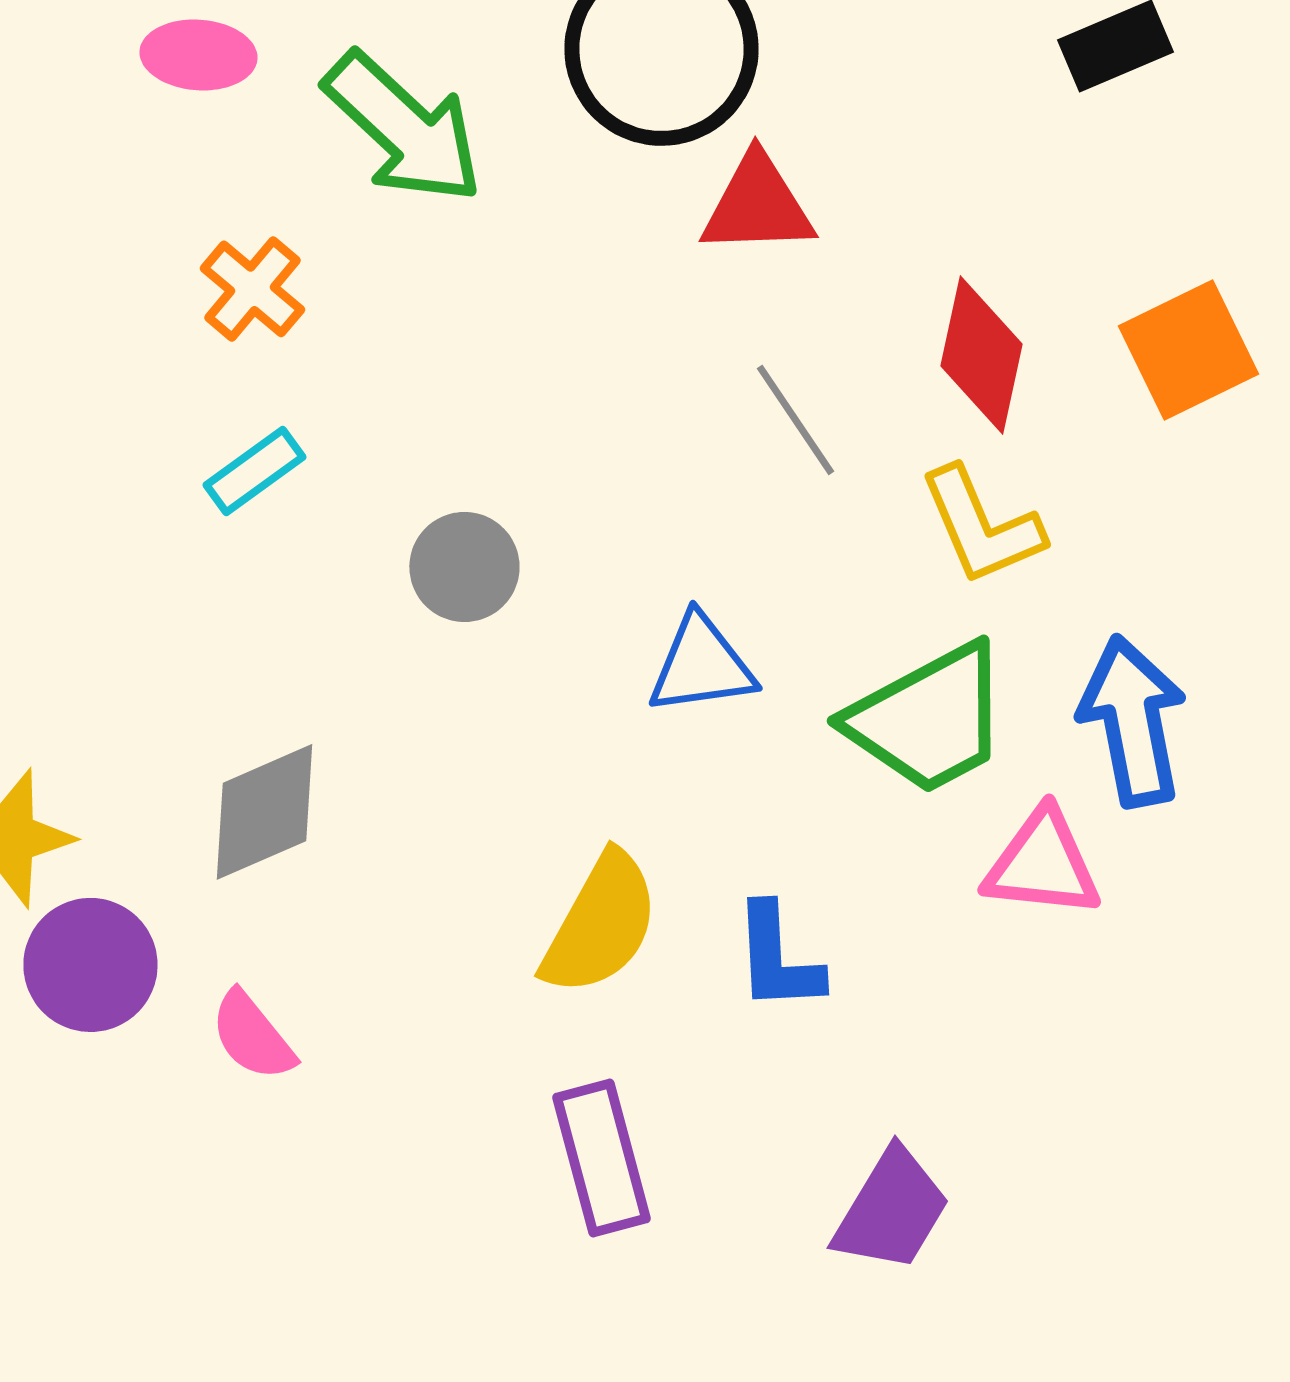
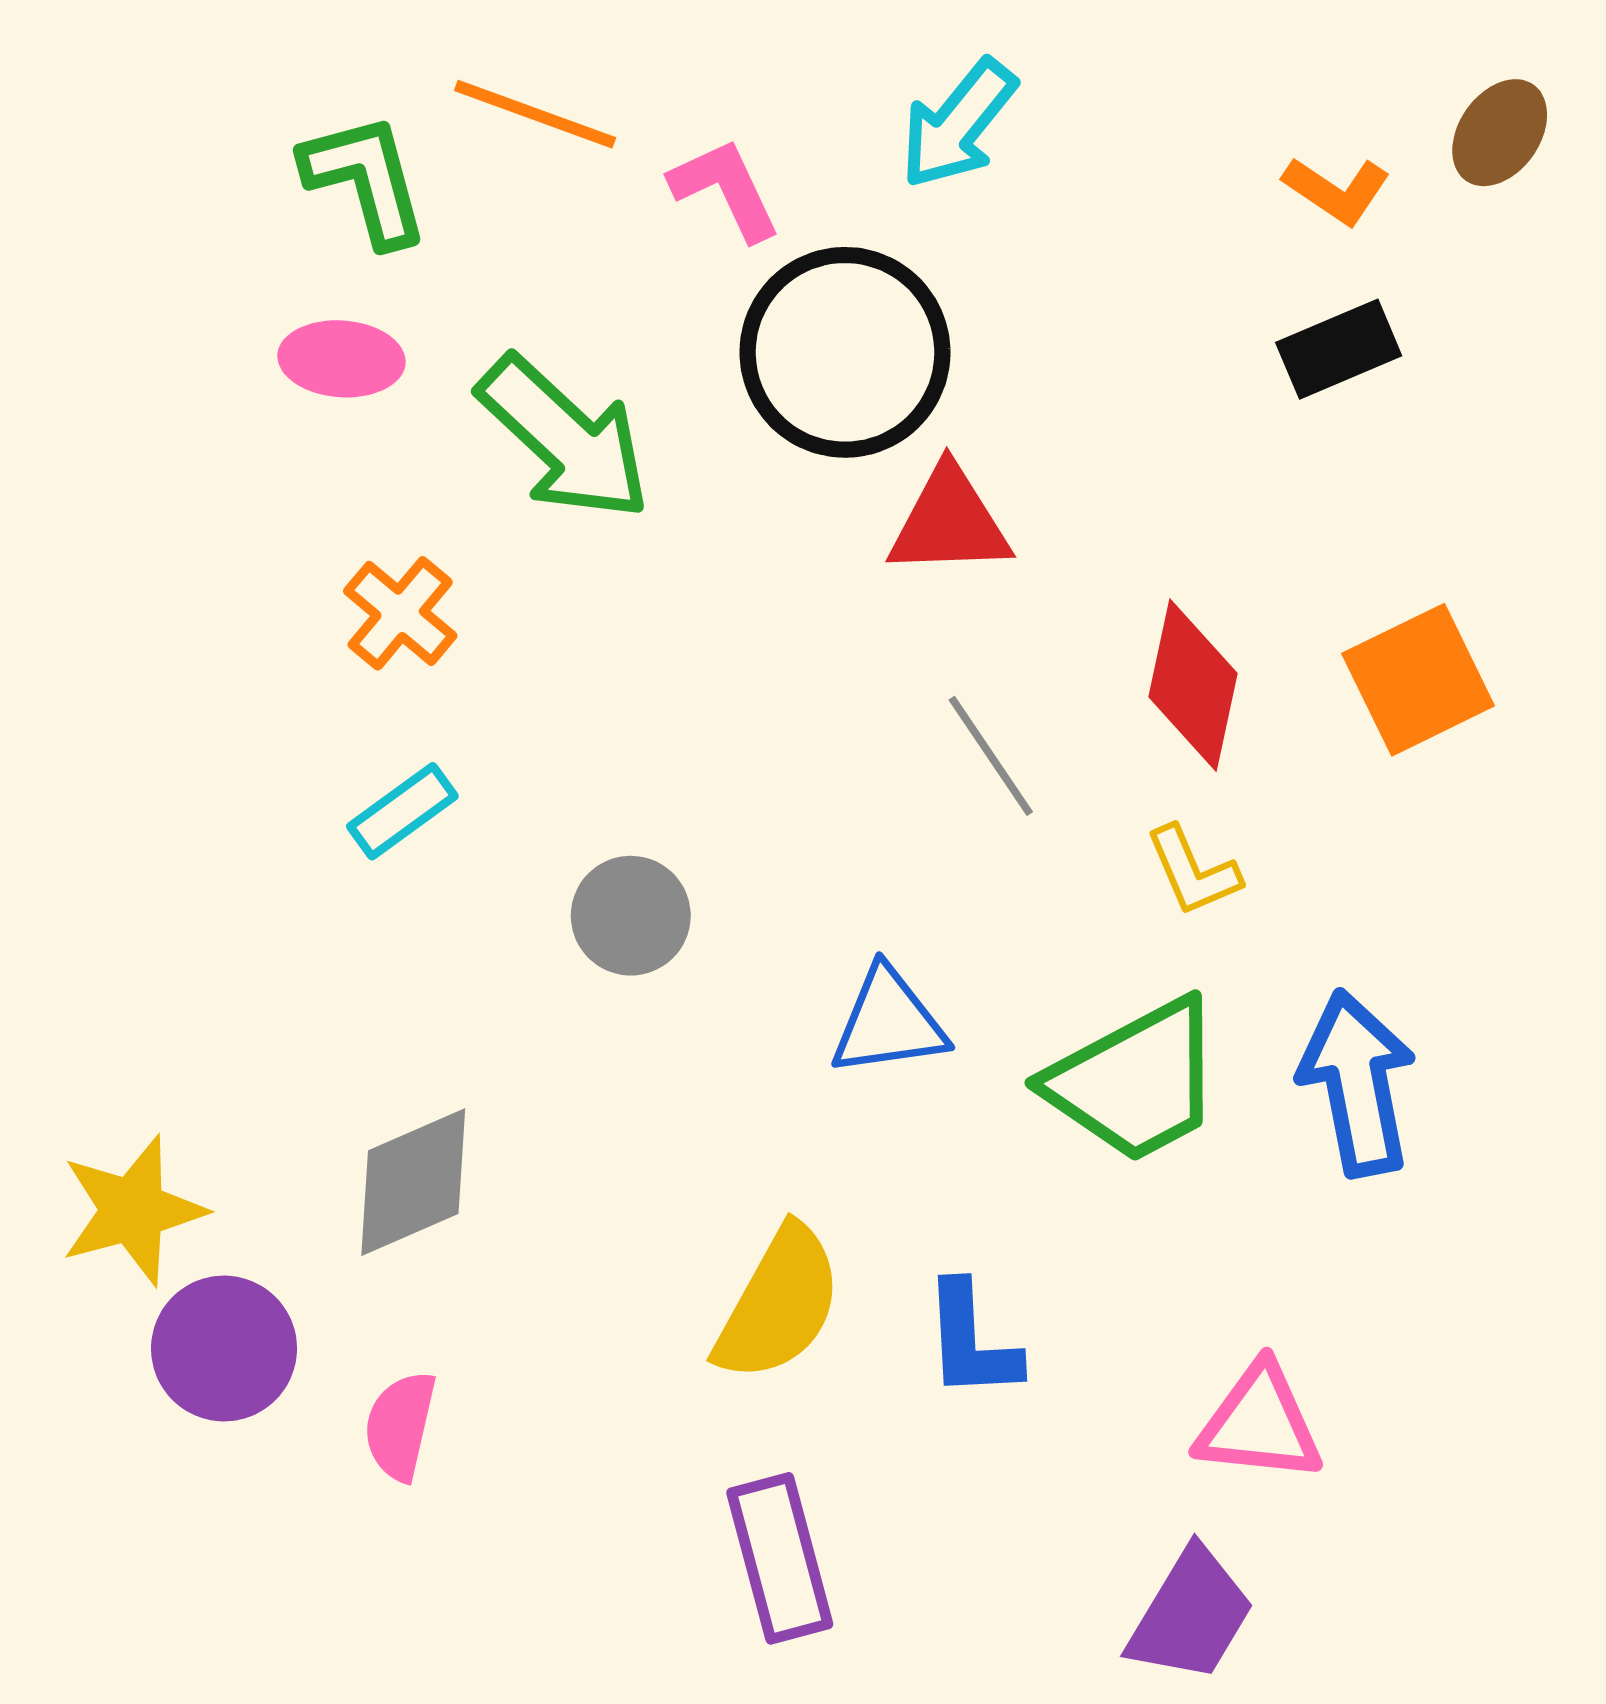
yellow L-shape: (981, 526) -> (1193, 871), size x0.7
pink triangle: (1042, 864) -> (1259, 1424), moved
pink semicircle: (252, 1036) -> (400, 1426), turned 52
purple trapezoid: (891, 1210) -> (1191, 1615), moved

